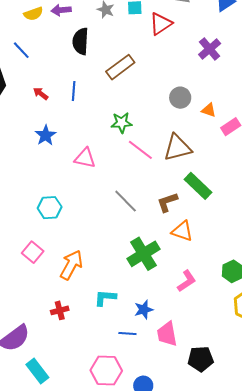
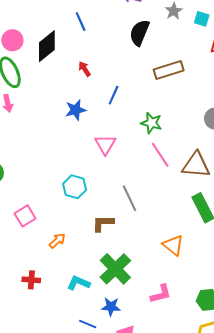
blue line: (74, 91) -> (114, 95), moved
pink triangle: (85, 158) -> (105, 144), turned 30
brown L-shape: (167, 202) -> (103, 223), moved
cyan hexagon: (50, 208) -> (75, 187), moved
green cross: (143, 254) -> (115, 269), moved, turned -32
orange arrow: (71, 265) -> (57, 241), size x0.6

